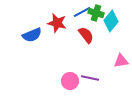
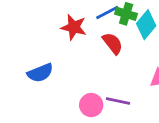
blue semicircle: (32, 35) -> (40, 73), moved

